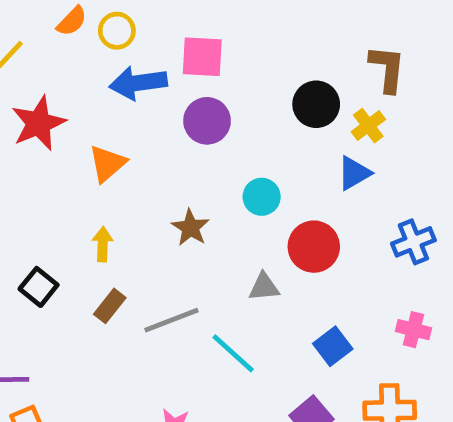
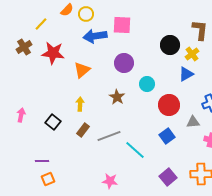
purple circle: (207, 121) -> (124, 63), moved
red star: (39, 123) -> (53, 53), turned 30
gray triangle: (264, 287) -> (193, 122), moved
blue square: (333, 346) -> (167, 136), moved

